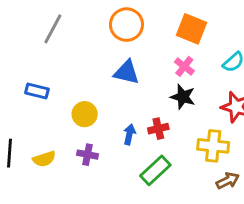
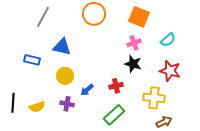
pink cross: (184, 66) -> (134, 43), turned 32
blue triangle: (127, 72) -> (62, 47), moved
blue arrow: (129, 134) -> (87, 90), moved, turned -144

